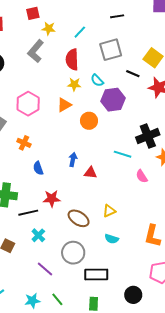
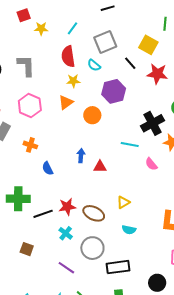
gray L-shape: (36, 51) -> (26, 66), moved, turned 145
black line: (133, 74) -> (130, 63), turned 32
cyan semicircle: (97, 80) -> (94, 65), moved
red star: (52, 199) -> (67, 207), moved
cyan cross: (38, 235) -> (66, 233), moved

